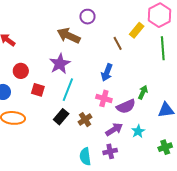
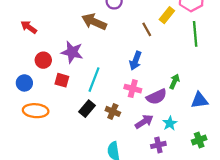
purple star: (60, 64) -> (72, 52), moved, turned -30
brown cross: (85, 120) -> (113, 111), turned -32
purple cross: (110, 151) -> (158, 145), moved

